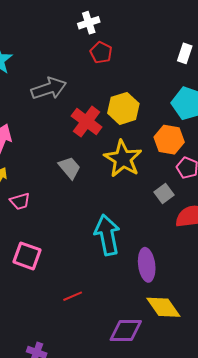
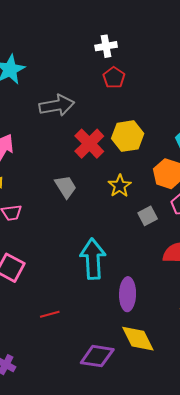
yellow star: (123, 159) -> (120, 186), size x0.6
gray square: (164, 193) -> (148, 216), moved

